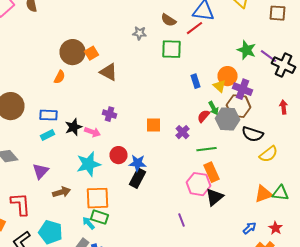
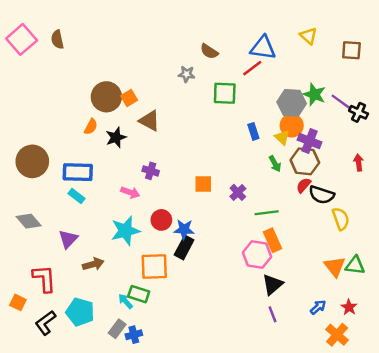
brown semicircle: (168, 20) -> (209, 51), moved
black cross: (284, 65) -> (359, 112), size x0.7
blue rectangle: (48, 115) -> (78, 172), size x1.4
red semicircle: (204, 116) -> (304, 185), moved
gray hexagon: (228, 119) -> (292, 103), moved
black star: (74, 127) -> (116, 137), moved
cyan rectangle: (48, 135) -> (76, 196), turned 64
yellow semicircle: (268, 154) -> (341, 219), turned -72
orange triangle: (264, 194) -> (335, 267), turned -48
black triangle: (214, 197) -> (273, 284), moved
orange square: (98, 198) -> (154, 267), moved
purple line: (182, 220) -> (273, 314), moved

